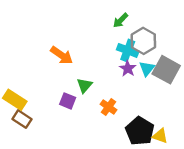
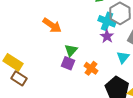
cyan triangle: (147, 69) -> (123, 57), moved
purple square: (68, 101) -> (68, 63), moved

